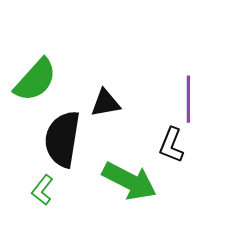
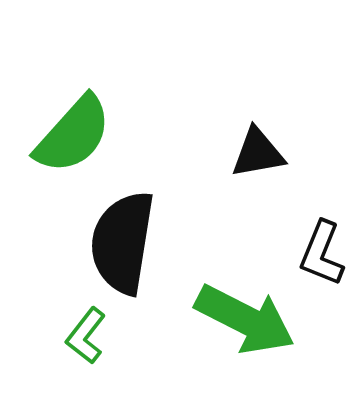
black triangle: (105, 103) -> (258, 153), moved

